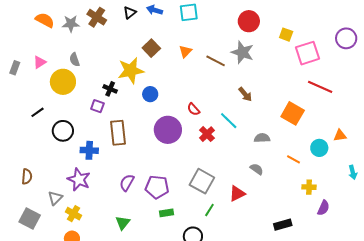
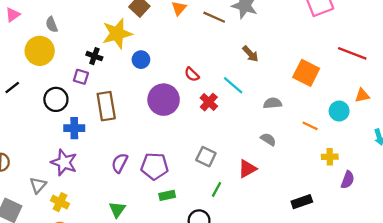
pink triangle: (40, 62) -> (13, 15), moved
red line: (320, 87) -> (352, 53), moved
black circle: (63, 131) -> (56, 99), moved
gray square: (202, 181) -> (206, 157), size x0.7

